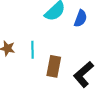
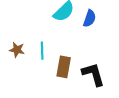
black L-shape: (83, 74) -> (93, 74), turned 116

